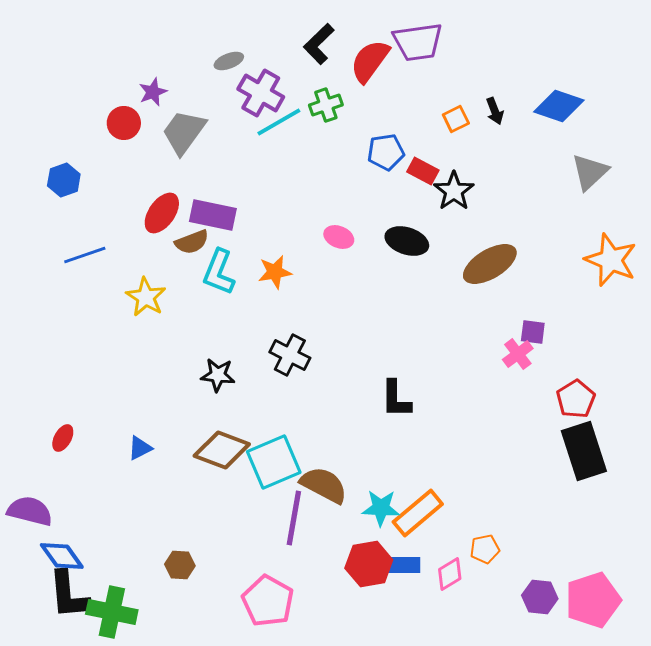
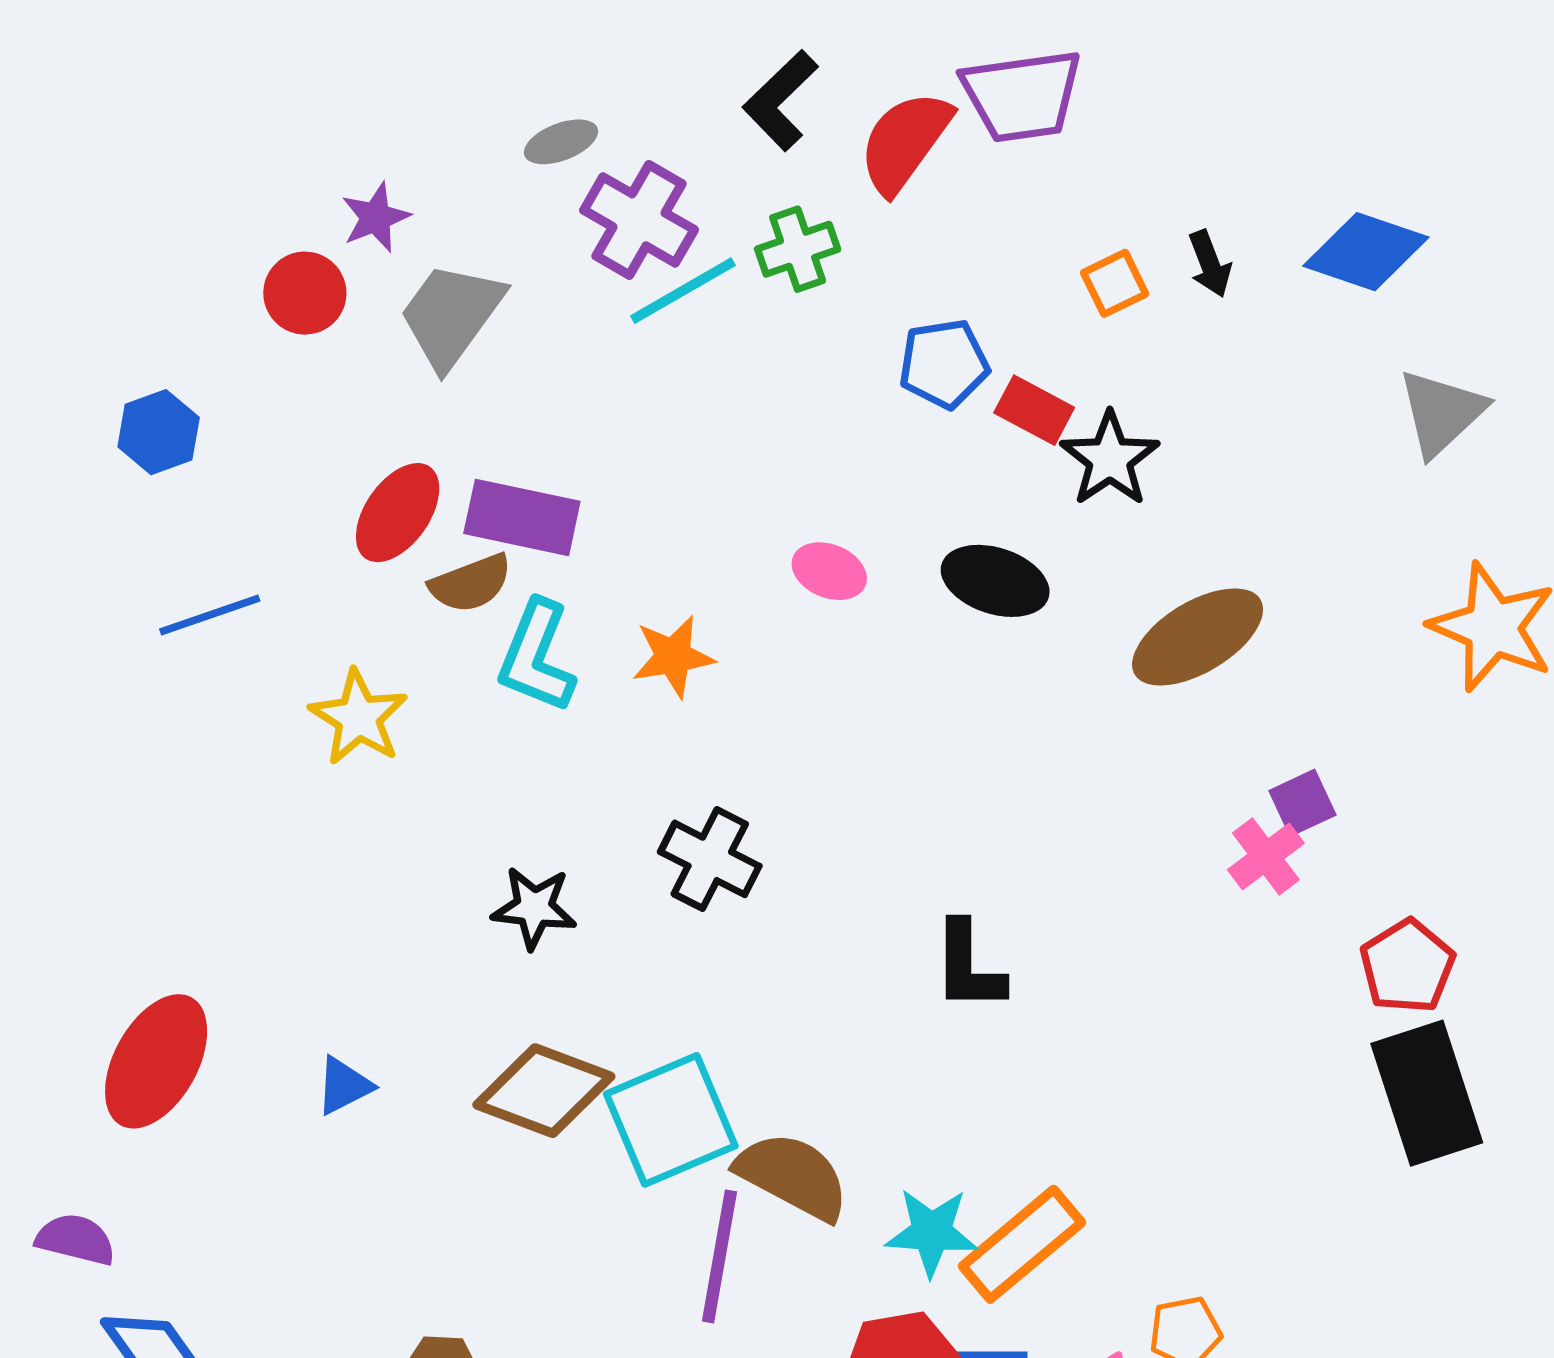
purple square: (533, 332) -> (1302, 803), turned -32
red ellipse: (63, 438) -> (156, 1061), size x2.0
purple semicircle: (30, 511) -> (76, 1239), size x0.7

